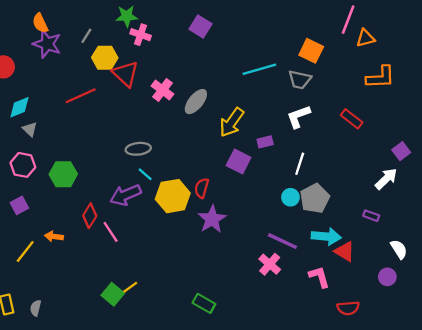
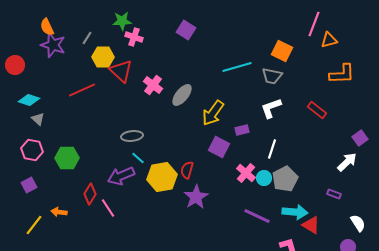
cyan diamond: (19, 107) -> (29, 100), turned 40
pink cross: (270, 264) -> (246, 173), moved

